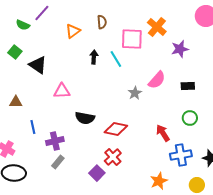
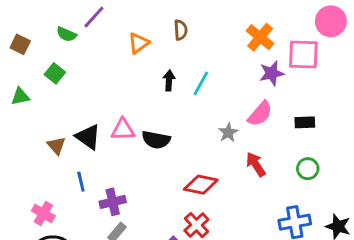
pink square: (132, 39) -> (303, 55), moved
purple star: (180, 49) -> (272, 73), moved
cyan line: (116, 59) -> (201, 83), turned 60
black triangle: (38, 65) -> (88, 137), moved
brown triangle: (16, 102) -> (56, 146), turned 48
black semicircle: (85, 118) -> (156, 140), moved
red arrow: (163, 133) -> (256, 164), moved

